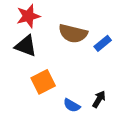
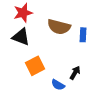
blue rectangle: (103, 43) -> (83, 35), turned -48
black arrow: (99, 99) -> (75, 73), moved

